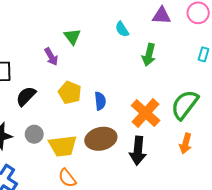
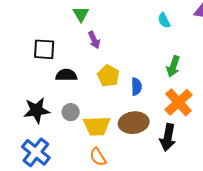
green triangle: (72, 37) -> (81, 14), moved
green arrow: (149, 55) -> (173, 66), moved
black semicircle: (26, 96) -> (66, 75), turned 40

